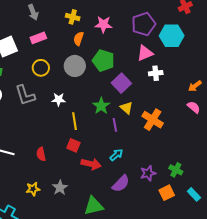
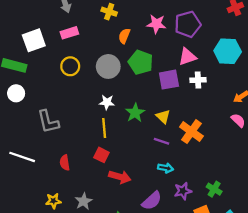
pink star: (103, 24) -> (156, 24), moved
cyan hexagon: (172, 36) -> (228, 51), moved
orange semicircle: (79, 39) -> (124, 36), moved
purple square: (121, 83) -> (169, 80), moved, turned 30
gray L-shape: (25, 95) -> (48, 122), moved
white star: (59, 99) -> (107, 102), moved
purple line: (115, 125) -> (162, 141), moved, turned -64
cyan arrow: (116, 155) -> (166, 168), moved, turned 48

